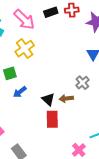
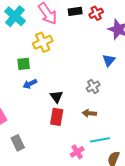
red cross: (72, 10) -> (96, 13), turned -32
brown arrow: (66, 99) -> (89, 113), moved

